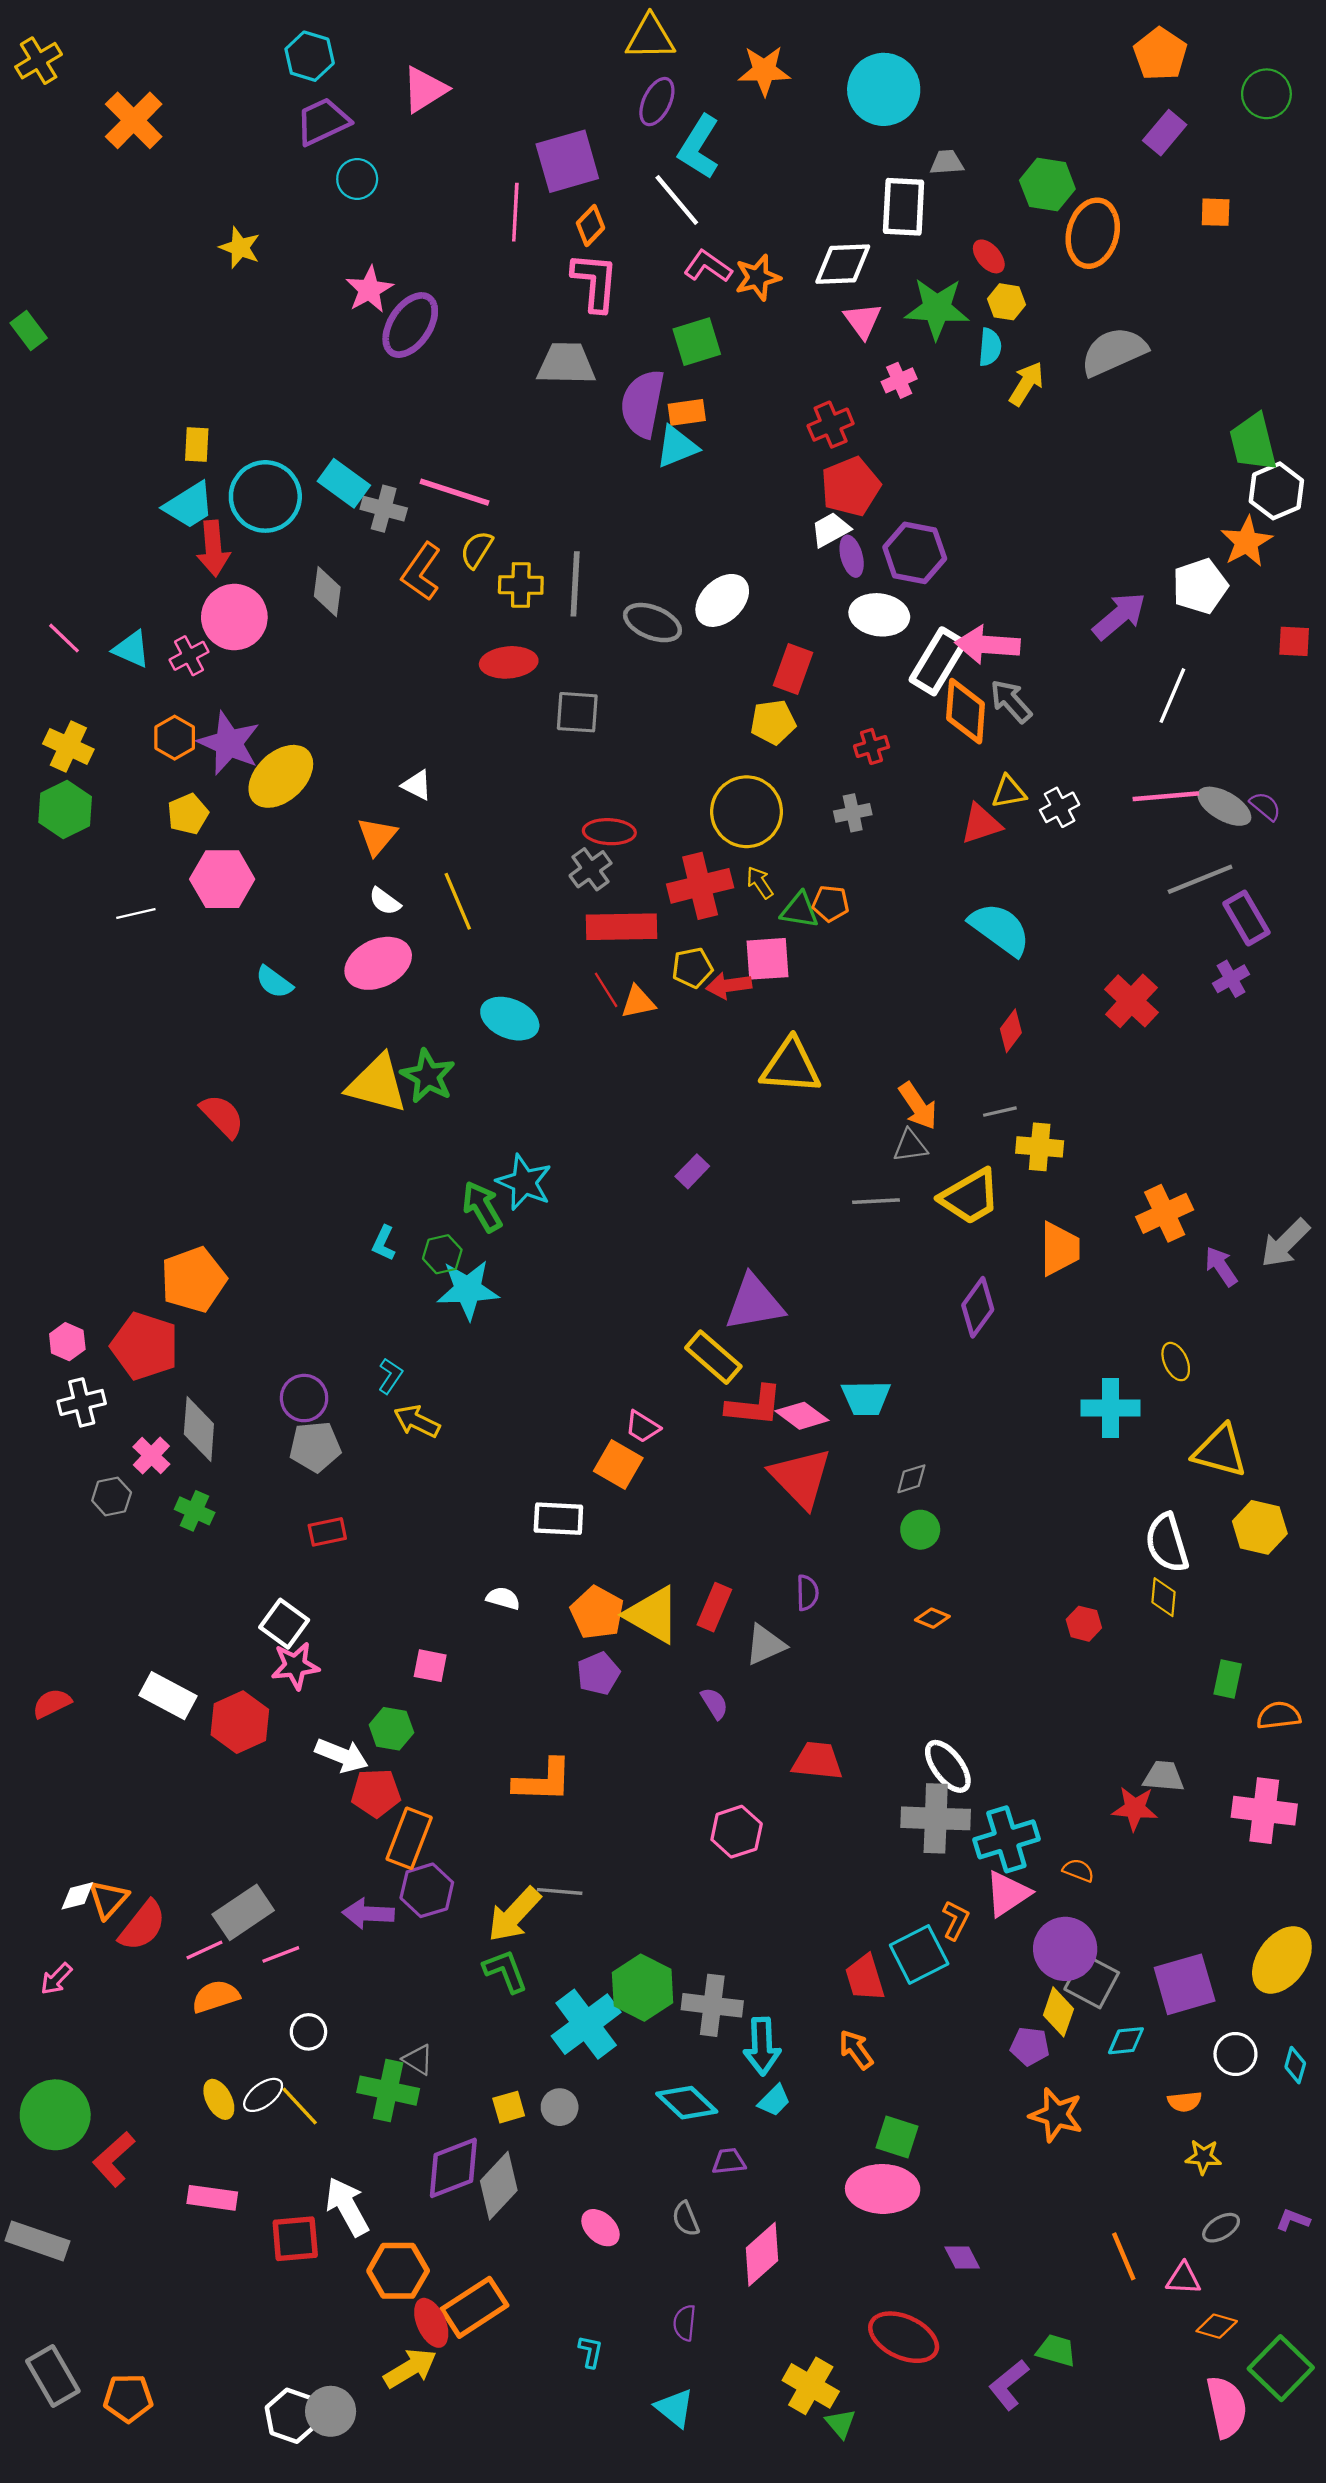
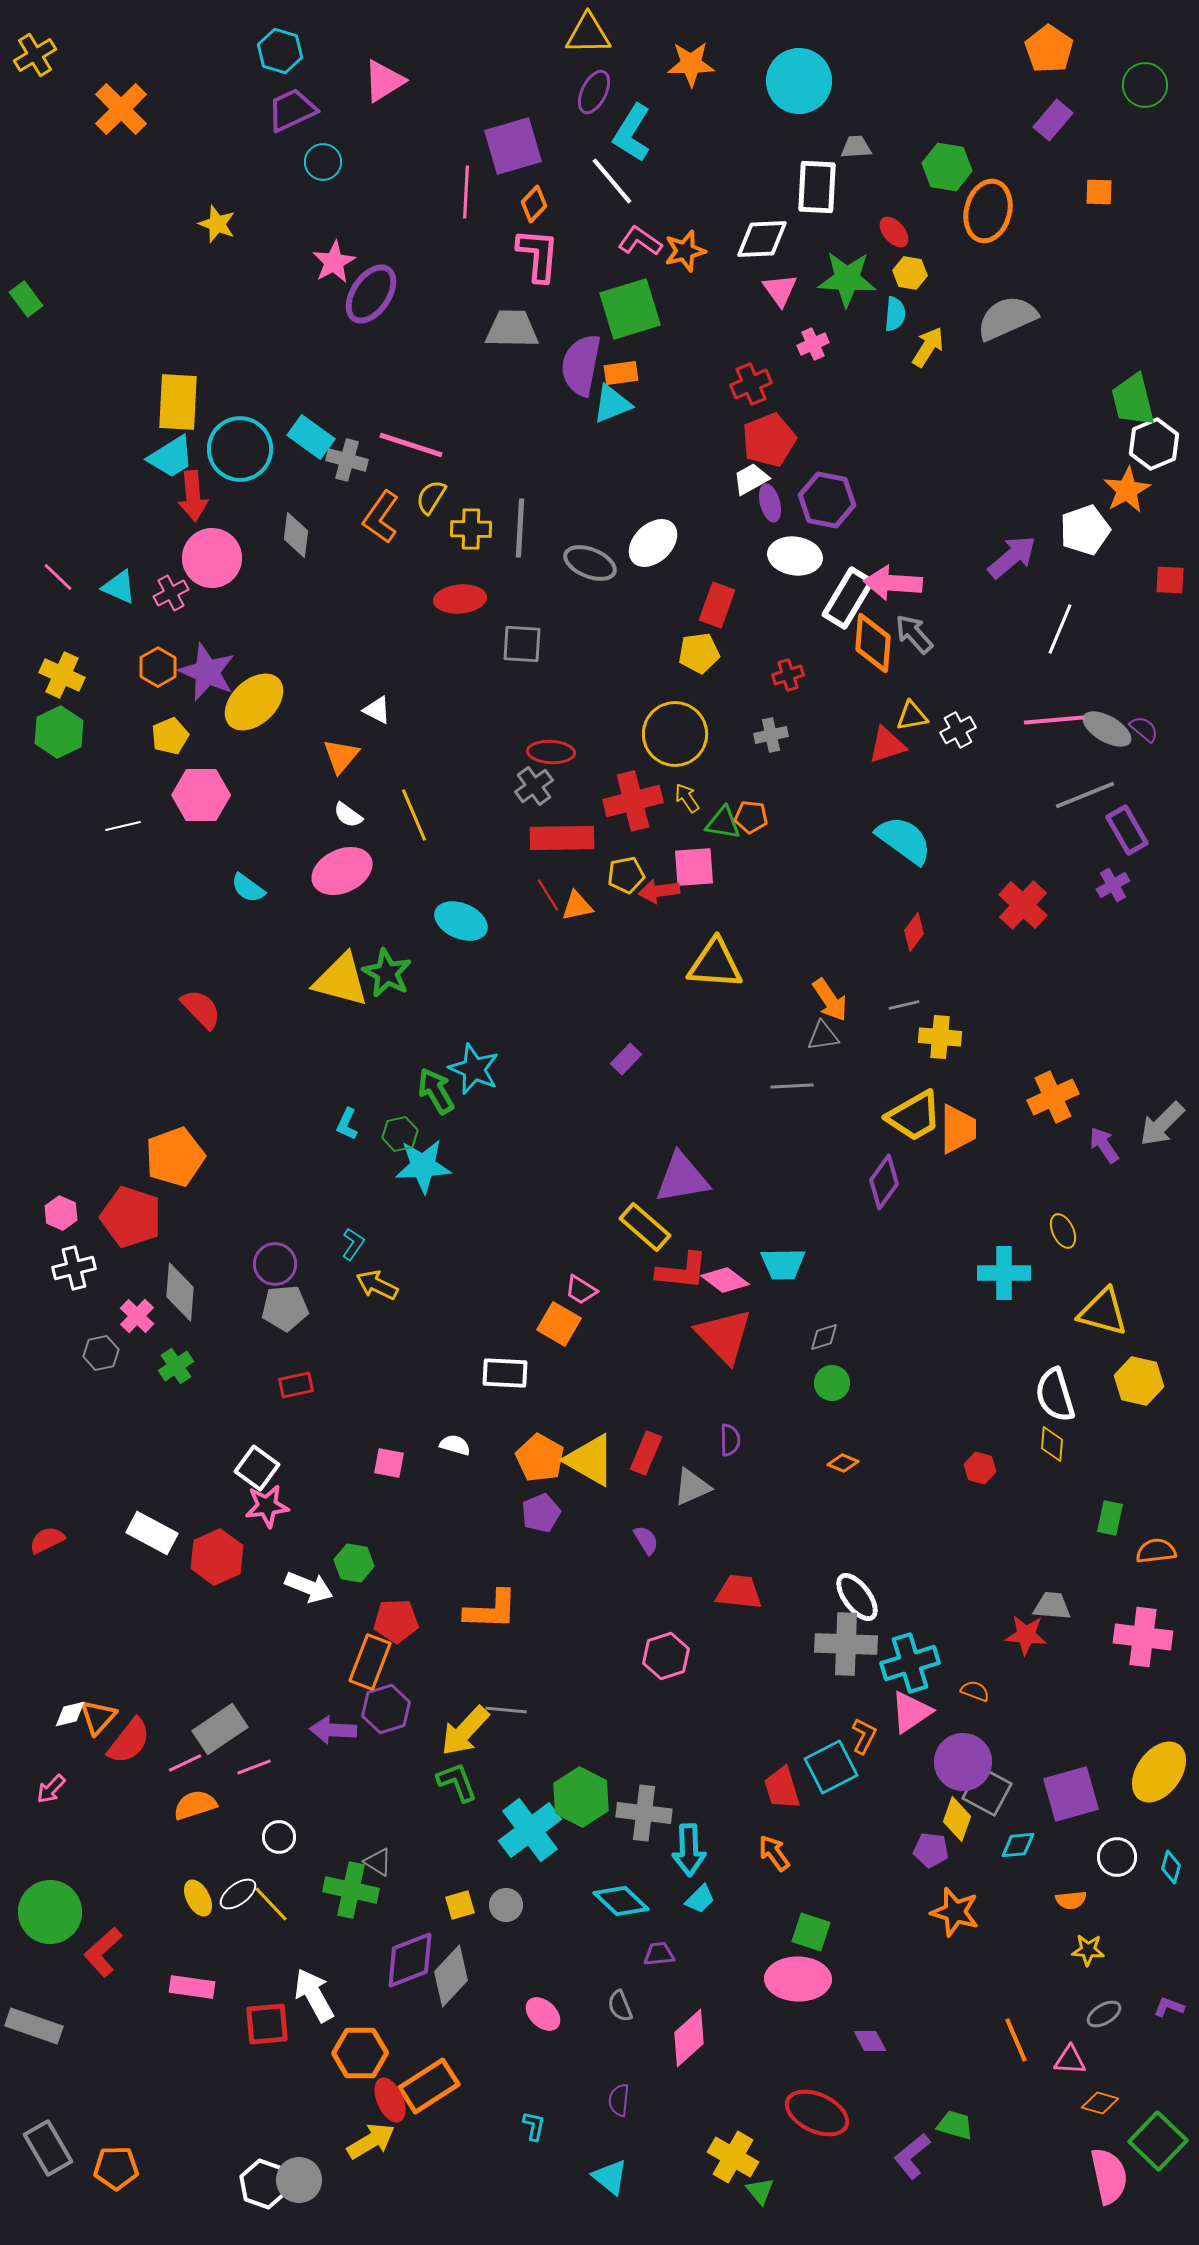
green square: (697, 342) -> (630, 309), size x1.4
yellow rectangle: (197, 444) -> (178, 402), size x1.8
yellow trapezoid: (970, 1197) -> (914, 1116), moved
green cross: (195, 1511) -> (176, 1366), turned 32
pink square: (430, 1666) -> (389, 1463), moved
red pentagon: (376, 1793) -> (396, 1621), moved

